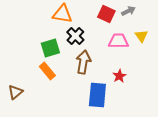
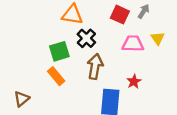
gray arrow: (128, 11) -> (144, 11), turned -32

